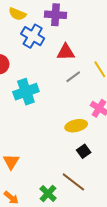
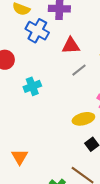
cyan cross: (26, 92) -> (32, 86), size x0.7

